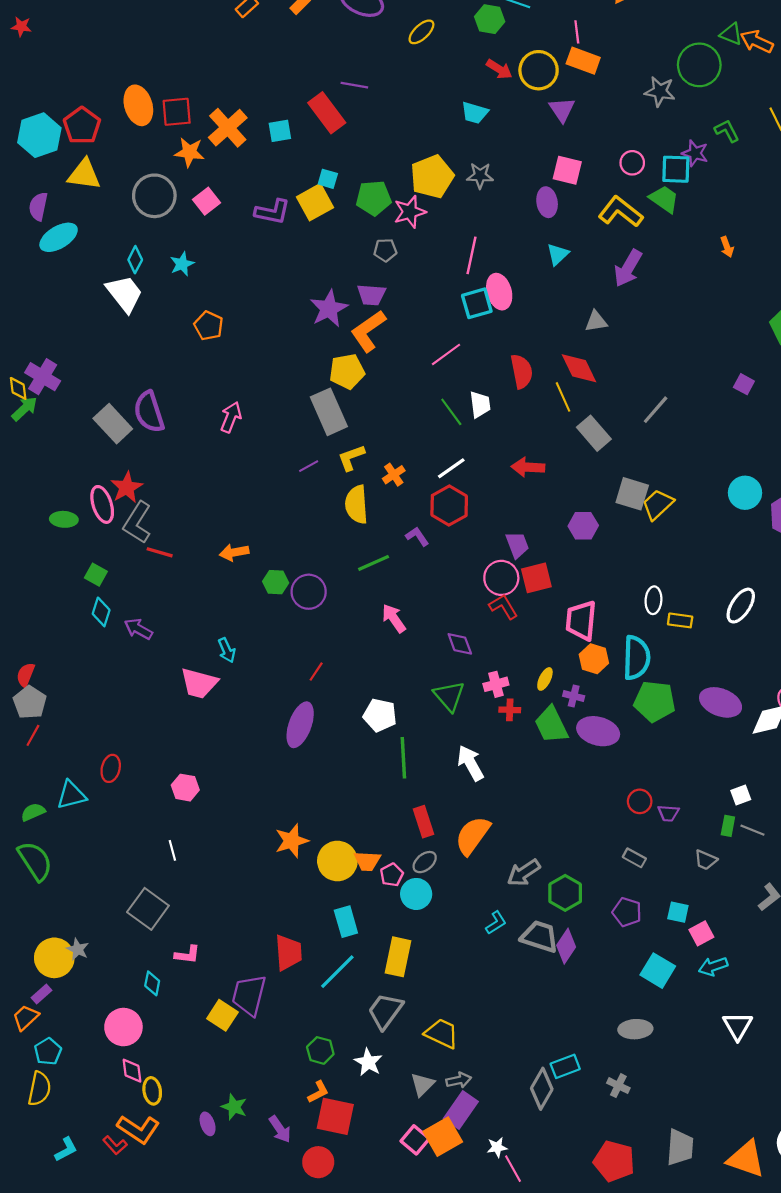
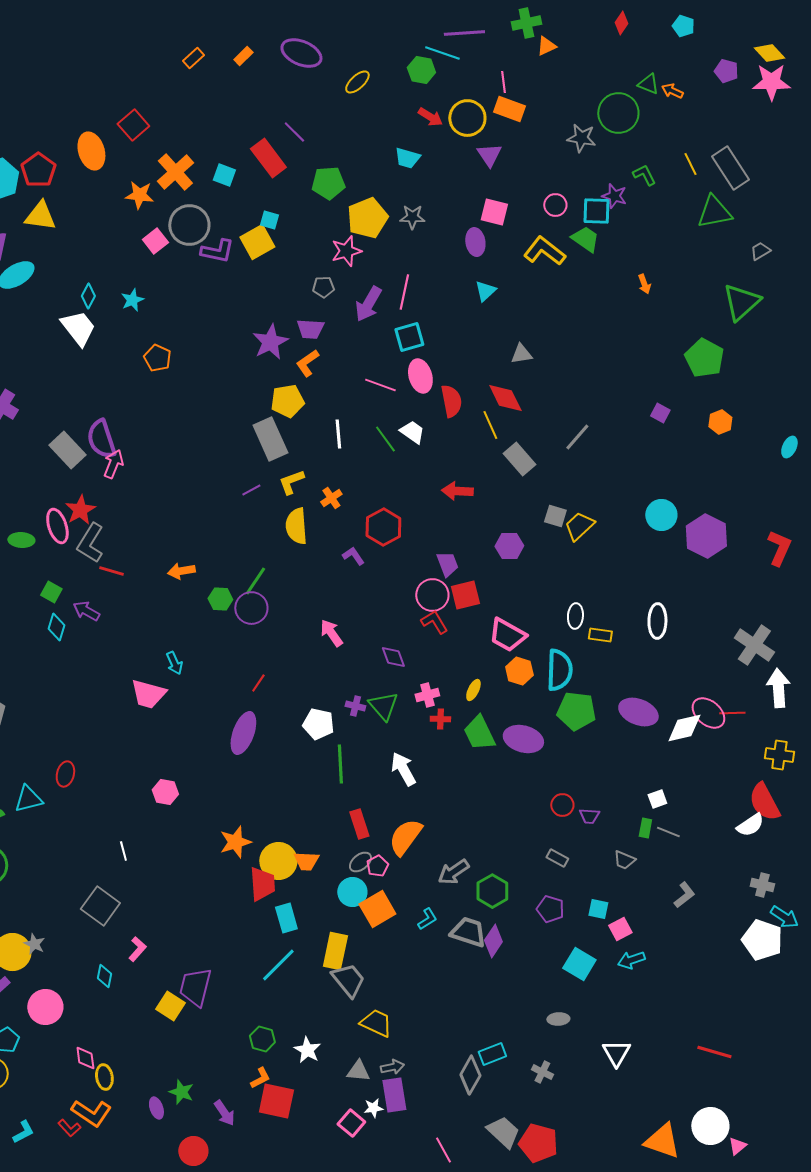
orange arrow: (757, 41) -> (672, 91), size x0.7
purple line: (354, 85) -> (294, 132), turned 35
red square: (177, 112) -> (133, 125), moved, turned -36
cyan square: (280, 131) -> (224, 175), turned 30
gray circle: (154, 196) -> (189, 225), moved
green pentagon: (374, 198) -> (328, 183), moved
purple arrow: (628, 268) -> (368, 304), moved
pink ellipse: (499, 292) -> (420, 376), moved
orange L-shape: (368, 331) -> (307, 363), size x0.7
pink line: (446, 354) -> (380, 385), turned 56
white trapezoid: (480, 404) -> (412, 432), turned -48
pink arrow: (231, 417) -> (113, 464), moved
white line: (451, 468) -> (338, 434), moved, turned -60
gray square: (632, 494) -> (555, 516), size x0.7
green line: (374, 563) -> (255, 581), moved, turned -32
white ellipse: (741, 606) -> (657, 621), turned -32
pink trapezoid: (581, 620) -> (507, 635), turned -66
purple arrow: (138, 629) -> (86, 611), moved
purple cross: (574, 696) -> (355, 706), moved
pink hexagon: (185, 788) -> (165, 792), moved
pink pentagon: (392, 875) -> (377, 866), moved
red trapezoid: (288, 953) -> (262, 884), moved
pink L-shape: (187, 955) -> (137, 949), turned -55
gray trapezoid: (385, 1011) -> (348, 980), moved, turned 105
white triangle: (738, 1026) -> (616, 1053), moved
pink circle: (123, 1027) -> (45, 1007), moved
gray ellipse: (635, 1029) -> (558, 1019), size x0.7
gray triangle: (423, 1084) -> (358, 1071), turned 50
purple rectangle: (461, 1110) -> (394, 1095), turned -44
orange square: (443, 1137) -> (377, 909), moved
white star: (497, 1147) -> (373, 1108), moved
gray trapezoid: (680, 1147) -> (503, 1132), moved, turned -51
red circle: (318, 1162) -> (193, 1151), moved

